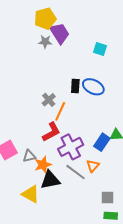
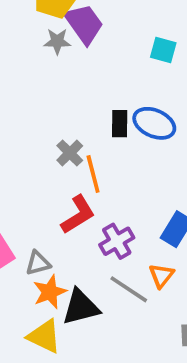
orange line: (60, 111) -> (93, 174), turned -36
purple cross: (71, 147) -> (117, 241), size x0.7
orange star: (43, 165) -> (50, 292), moved

